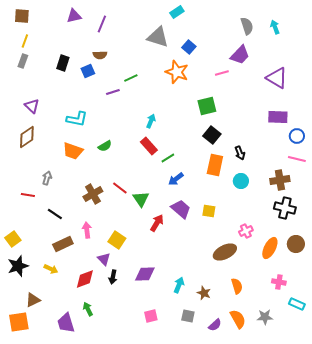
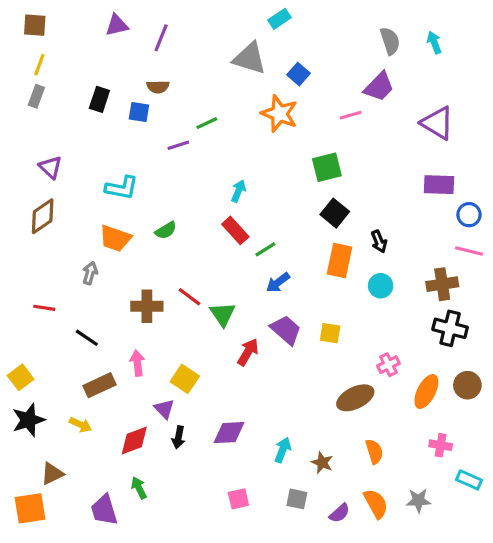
blue square: (88, 71) -> (139, 112), turned 32
gray arrow: (47, 178) -> (90, 273), moved
brown cross: (93, 194) -> (147, 306), turned 30

